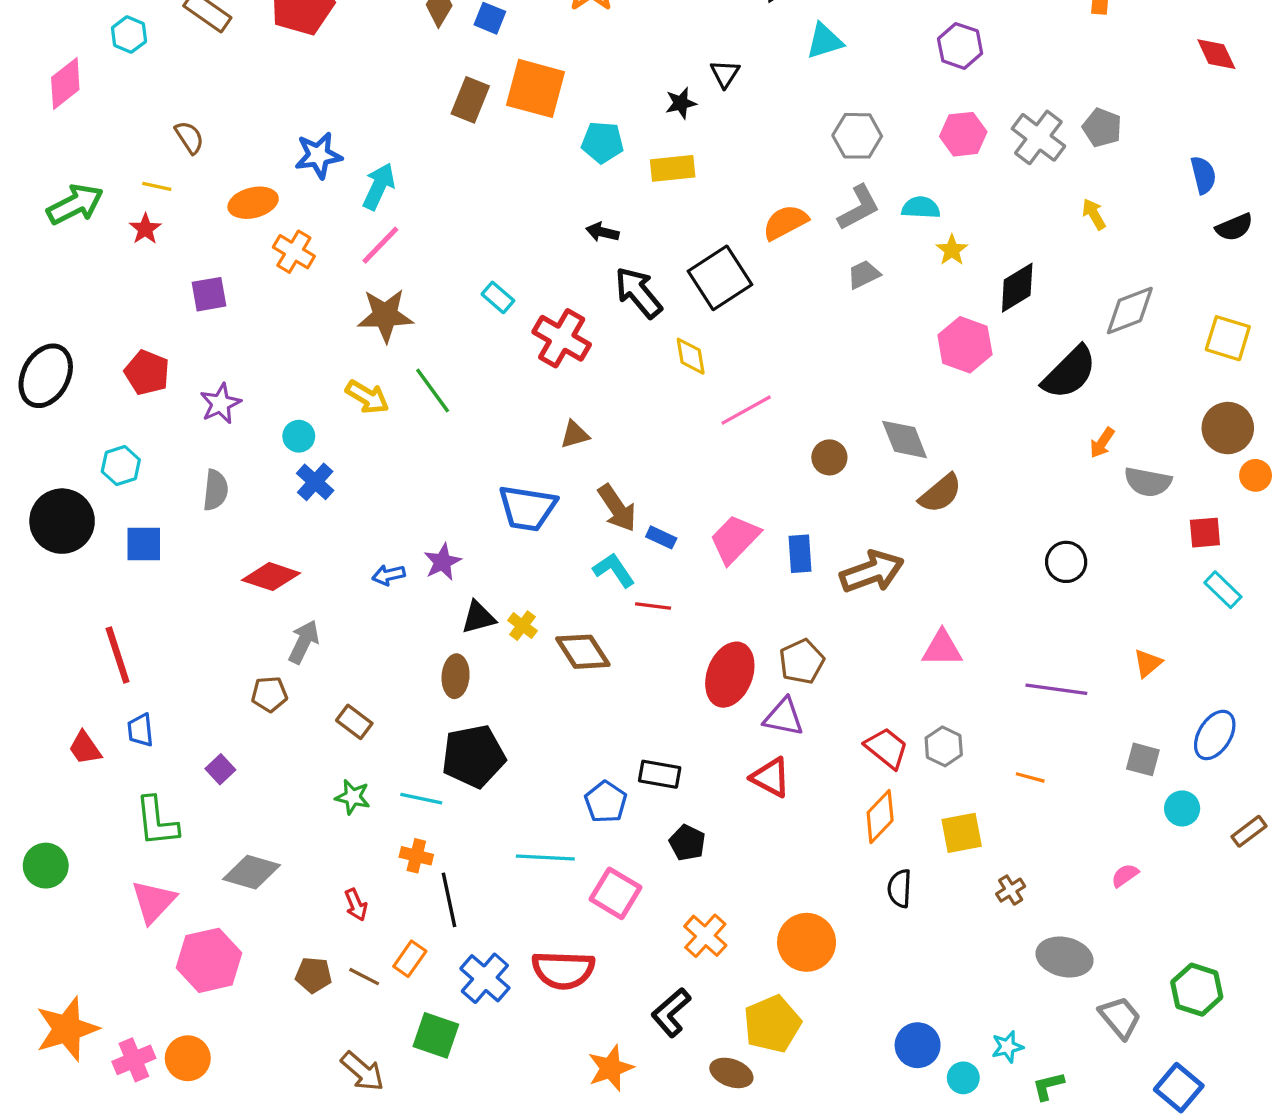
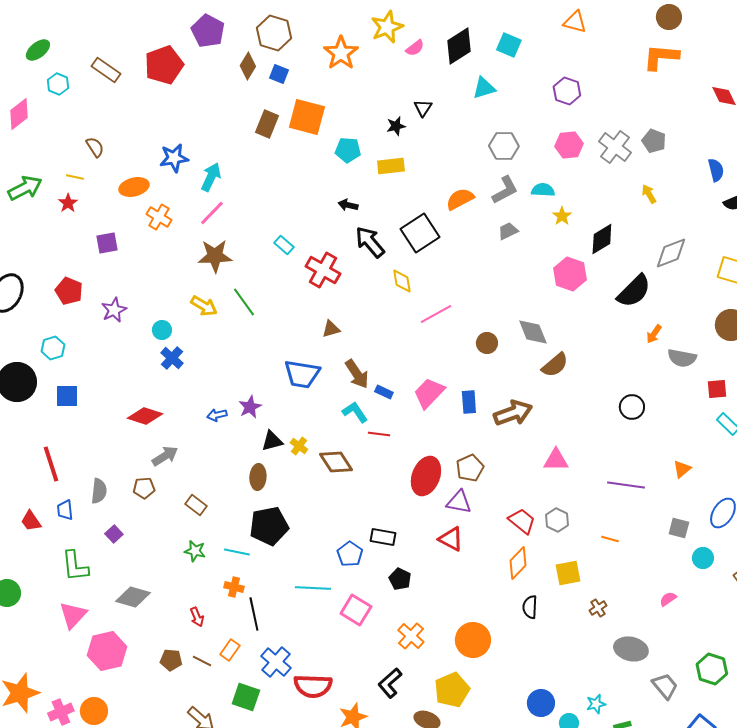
gray semicircle: (216, 490) -> (99, 491), moved
gray arrow: (304, 642) -> (165, 456), turned 32
red semicircle: (563, 970) -> (313, 686), moved

